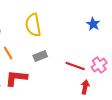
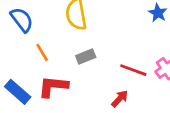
red arrow: (85, 87) -> (120, 99), moved, turned 32

